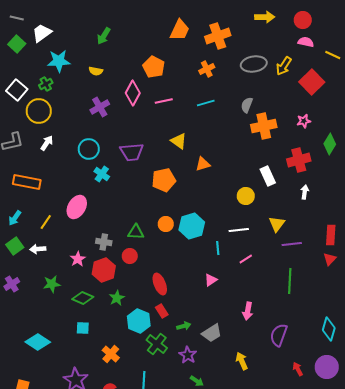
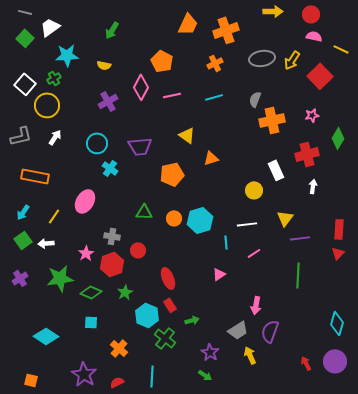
green triangle: (136, 232) -> (144, 212), moved
green star: (52, 284) -> (60, 278), size x1.5
gray trapezoid: (212, 333) -> (238, 330), moved
purple semicircle: (279, 335) -> (270, 331), moved
purple star: (188, 355) -> (210, 352), moved

